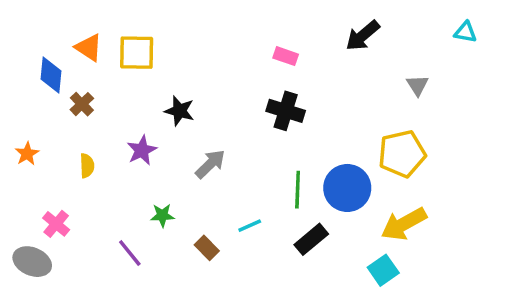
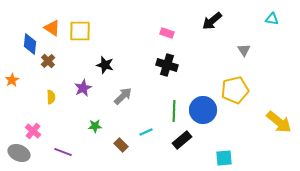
orange star: (27, 154) -> (12, 80), moved
yellow arrow: (404, 224) -> (279, 122), moved, turned -112
purple line: (130, 253) -> (63, 152), moved, turned -30
cyan square: (383, 270) -> (224, 158), turned 30

